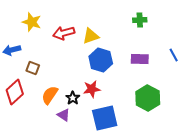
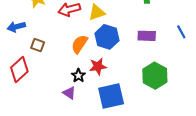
orange semicircle: (50, 95) -> (79, 44), moved

